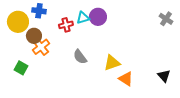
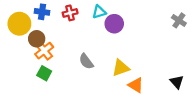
purple circle: (98, 17) -> (114, 24), moved
cyan triangle: (83, 18) -> (99, 12), moved
red cross: (66, 25) -> (70, 13), moved
green square: (21, 68) -> (44, 73), moved

